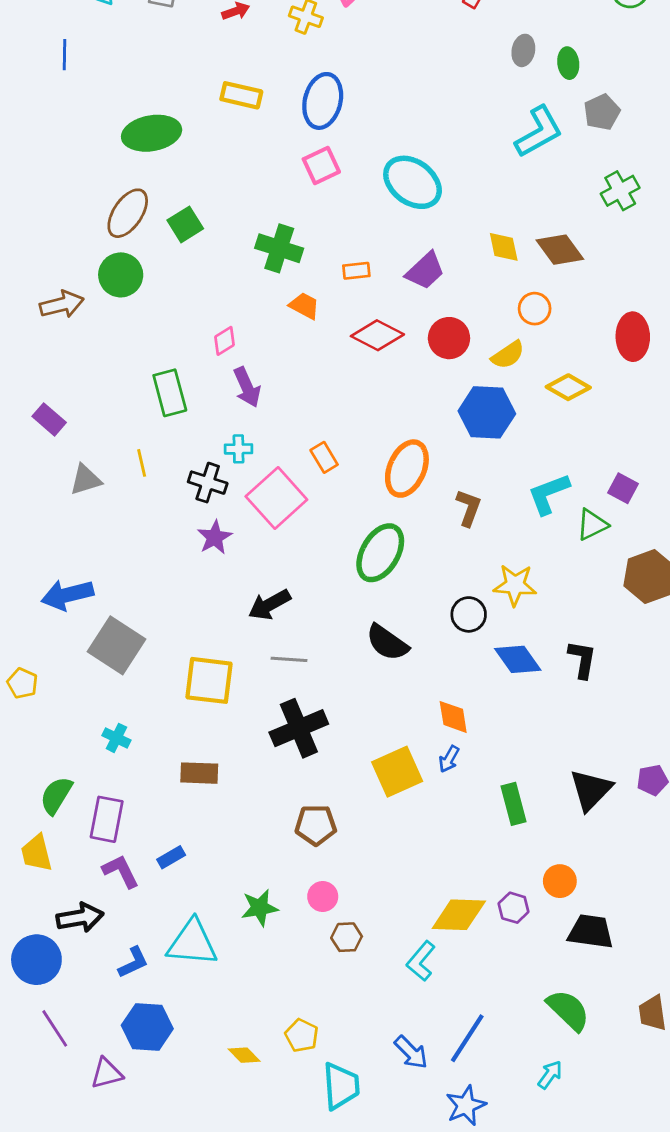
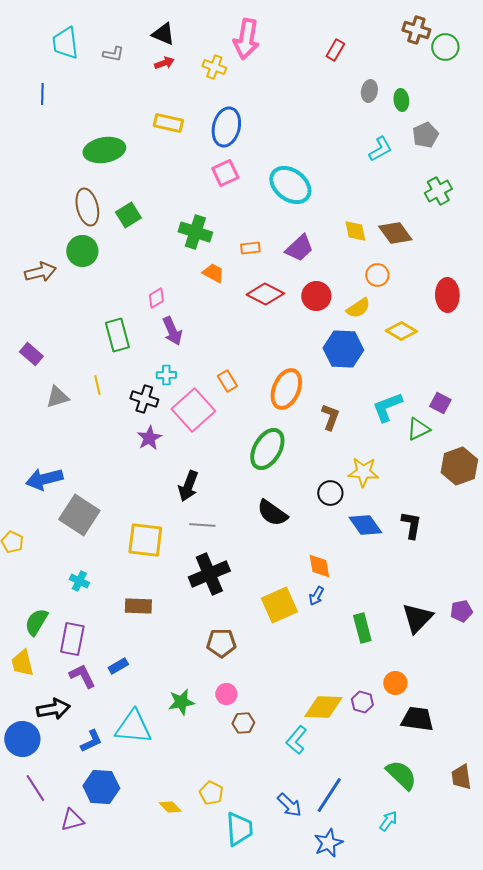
cyan L-shape: (539, 132) -> (380, 149), size x0.7
brown ellipse: (128, 213) -> (87, 207), turned -48
black arrow: (269, 605) -> (188, 486), turned -40

